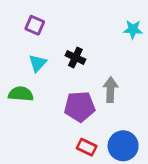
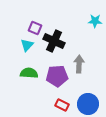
purple square: (35, 25) -> (35, 28), moved
black cross: (75, 57) -> (54, 41), size x1.5
green semicircle: (21, 94) -> (29, 73), moved

